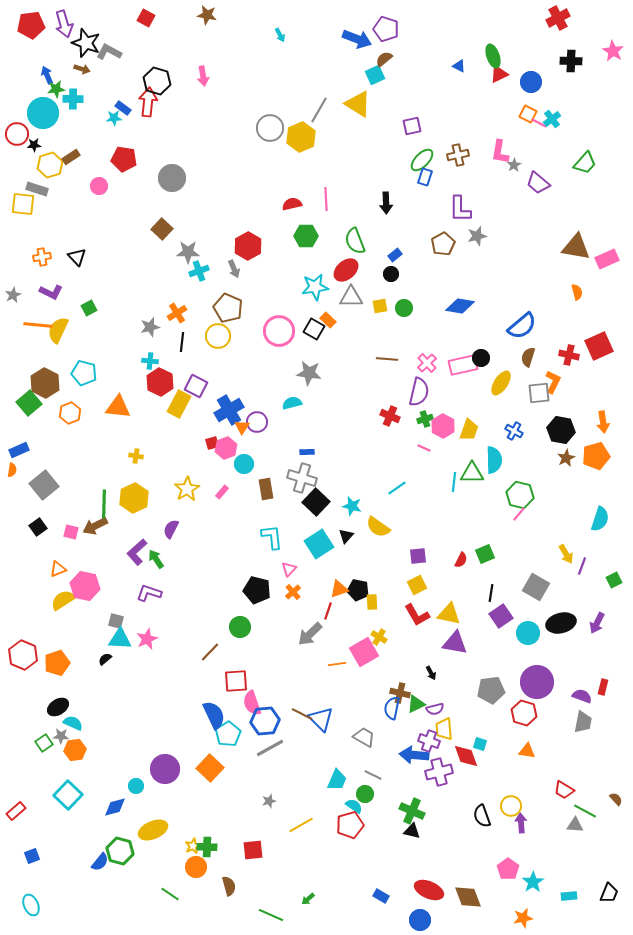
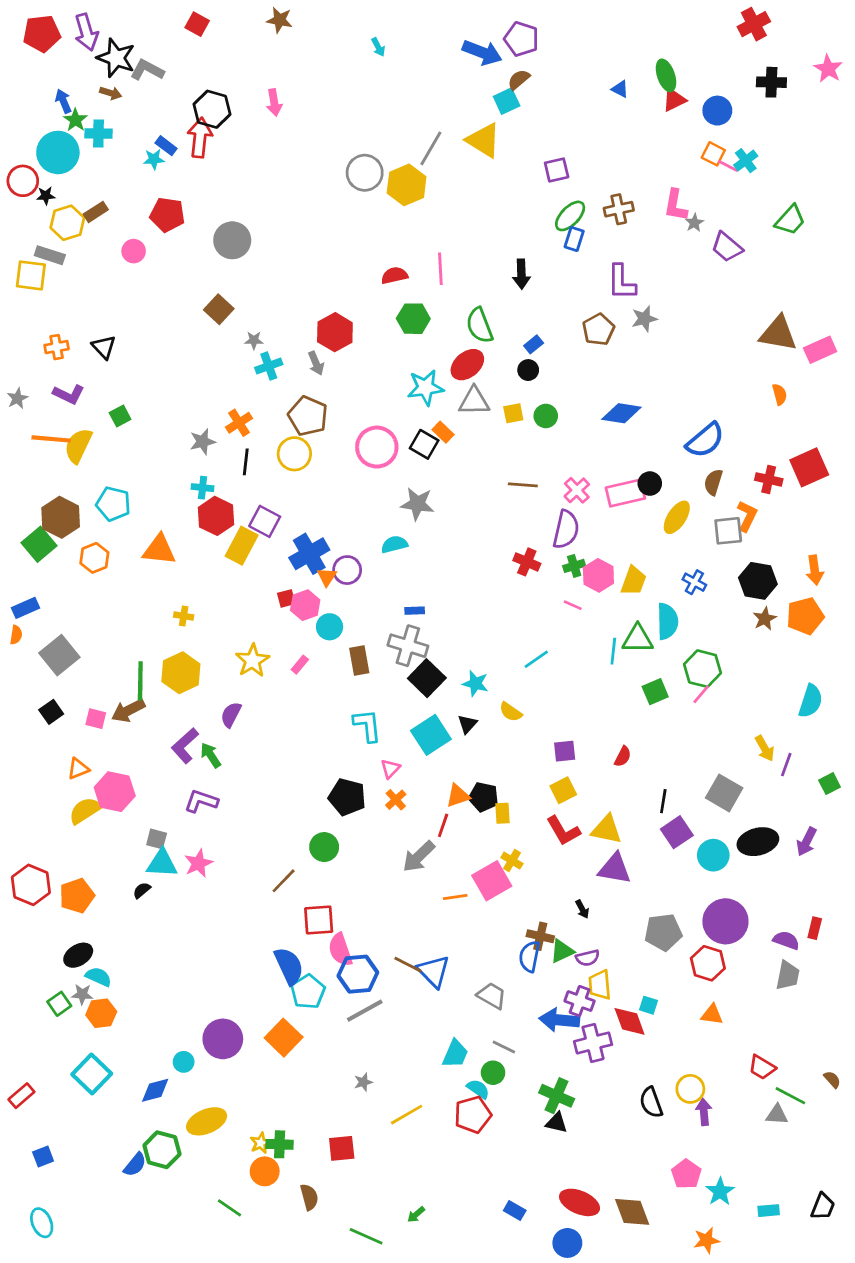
green star: (56, 89) -> (75, 120), turned -30
gray star: (188, 252) -> (254, 340), size x0.6
yellow semicircle: (378, 527) -> (511, 712), size x0.7
green square: (485, 554) -> (655, 692), moved

